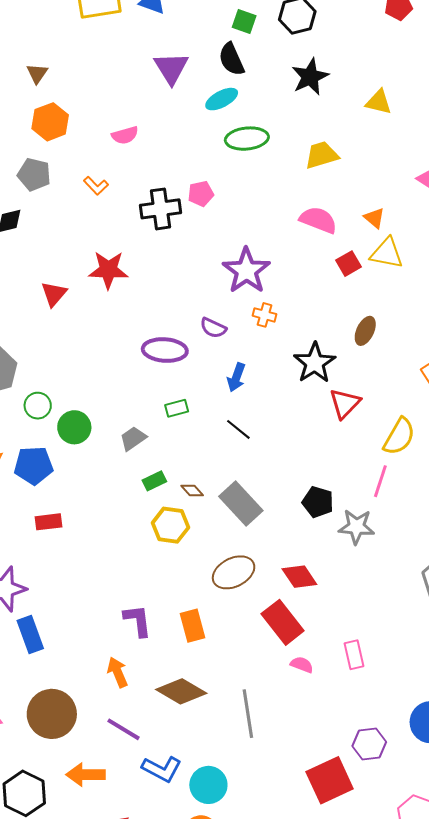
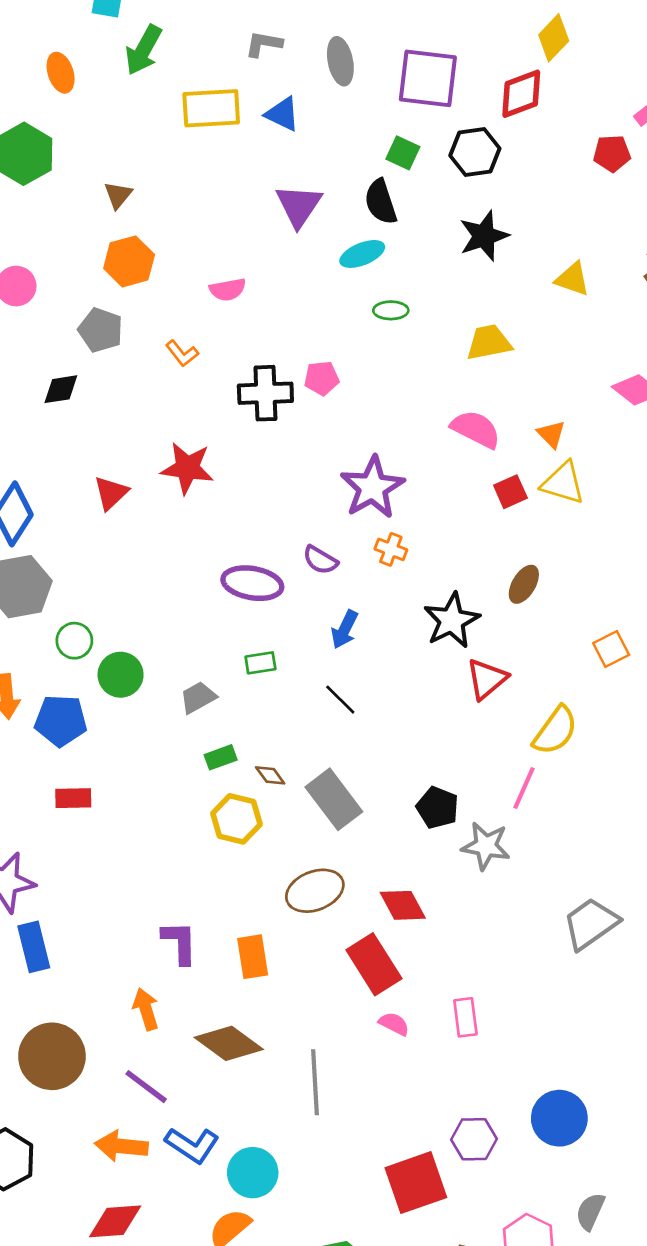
green ellipse: (247, 139) -> (391, 310), size x0.6
orange arrow: (86, 775) -> (121, 1146), moved

